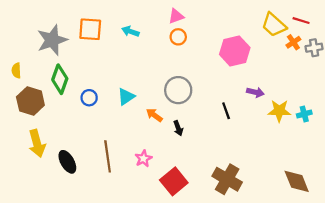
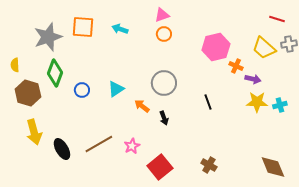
yellow trapezoid: (274, 25) -> (264, 48), moved
orange cross: (293, 42) -> (236, 66), moved, turned -32
purple arrow: (255, 92) -> (253, 79), moved
brown line: (108, 156) -> (99, 144), turned 68
brown cross: (227, 179) -> (209, 165), size x0.6

